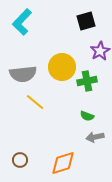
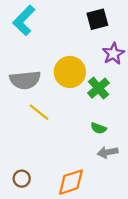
green cross: (87, 81) -> (98, 88), turned -30

